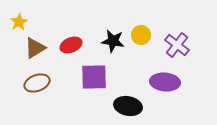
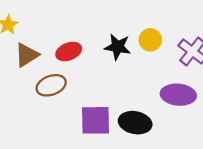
purple square: (94, 77) -> (95, 120), moved
brown ellipse: (37, 83) -> (51, 85), moved

